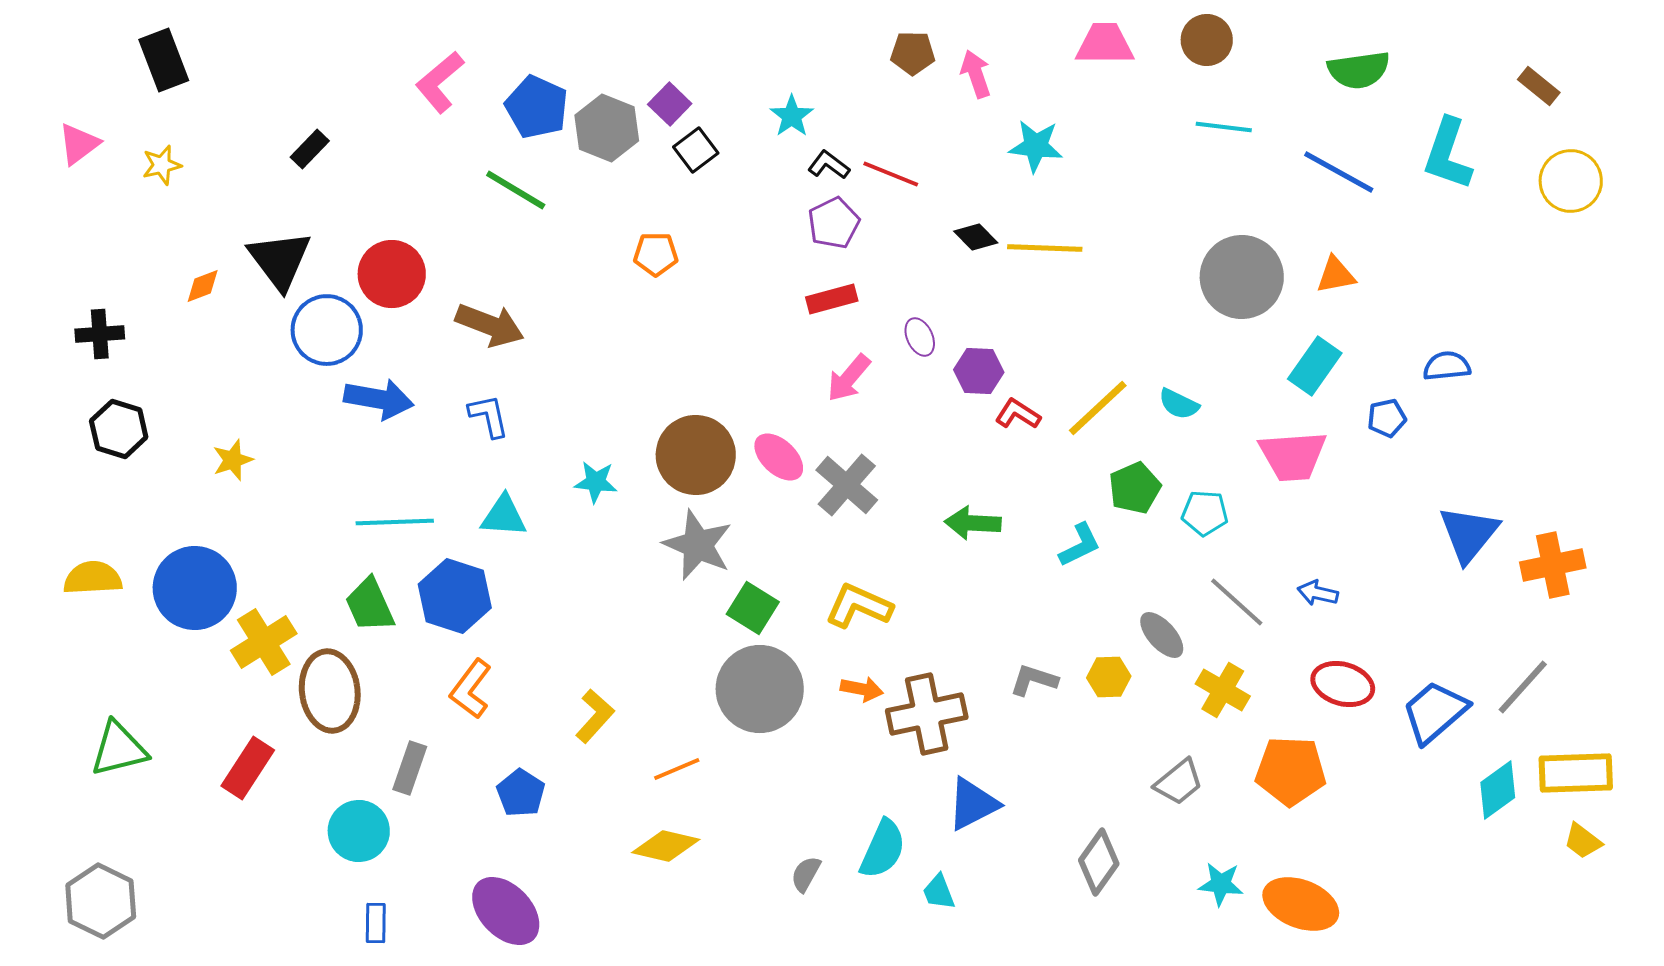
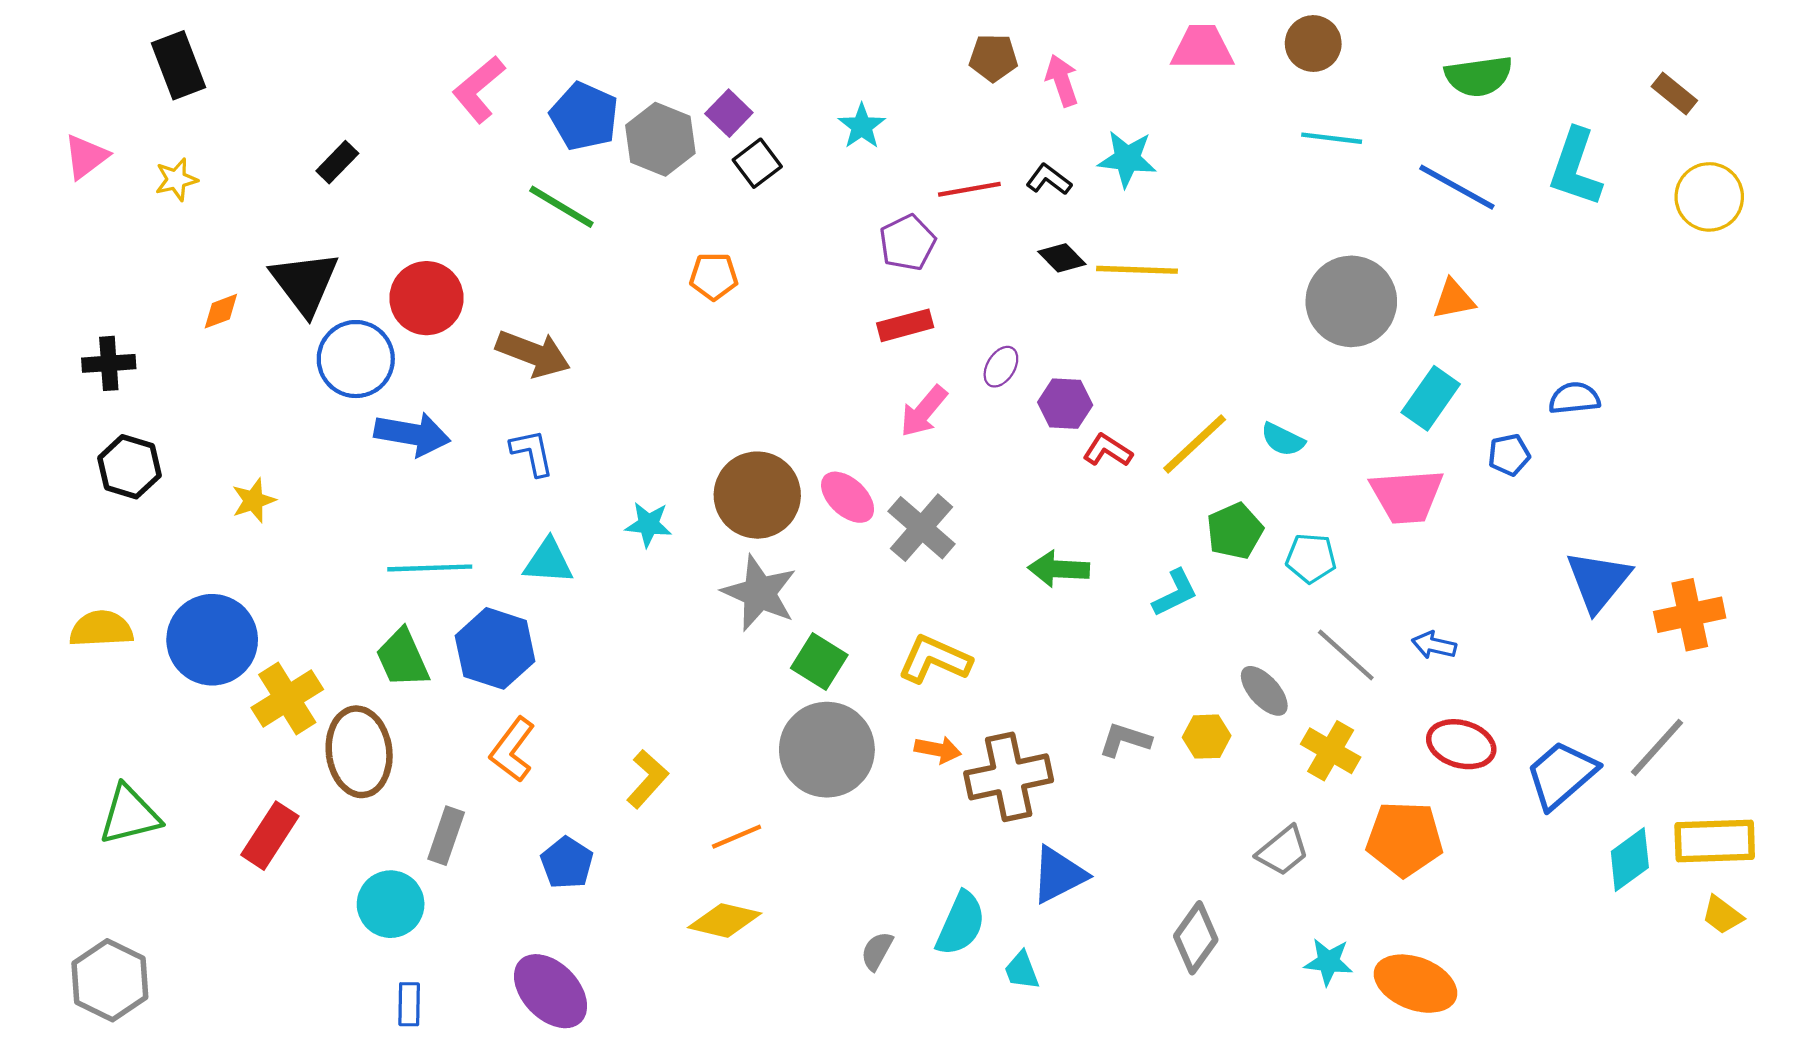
black L-shape: (829, 165) -> (1049, 180), moved
red line: (891, 174) -> (969, 189), turned -32
purple ellipse: (920, 337) -> (1001, 367), turned 57

